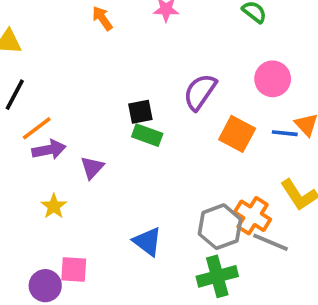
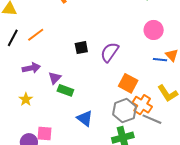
purple semicircle: (200, 92) -> (110, 52), moved
orange line: (37, 128) -> (36, 35), moved
orange square: (237, 134) -> (128, 83), moved
green rectangle: (147, 135) -> (65, 90), moved
yellow star: (54, 206) -> (26, 99), moved

